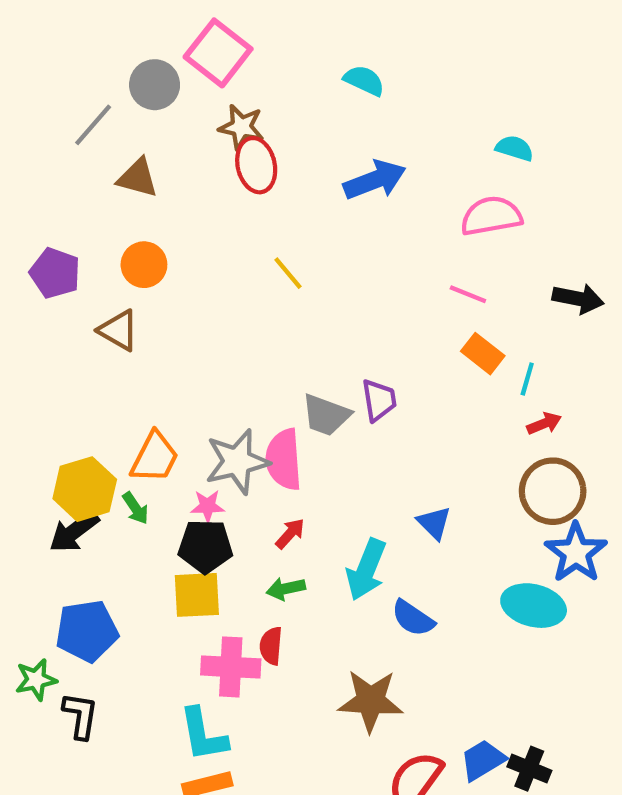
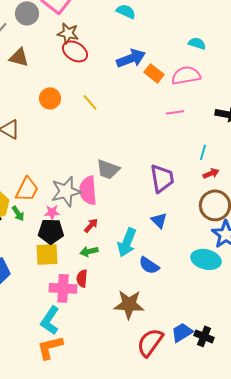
red ellipse: (256, 165) -> (75, 51), turned -45
orange circle: (144, 265) -> (50, 98), moved
pink line: (468, 294) -> (175, 112), turned -30
orange rectangle: (483, 354) -> (154, 73), moved
purple trapezoid: (379, 400) -> (162, 178), moved, size x1.4
cyan L-shape: (203, 735) -> (50, 320), turned 44

